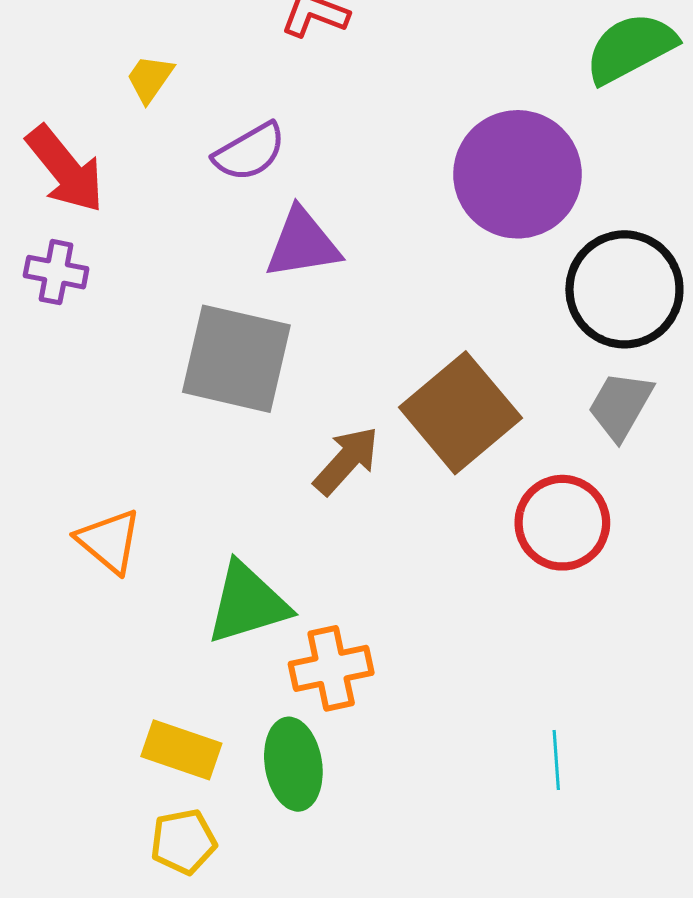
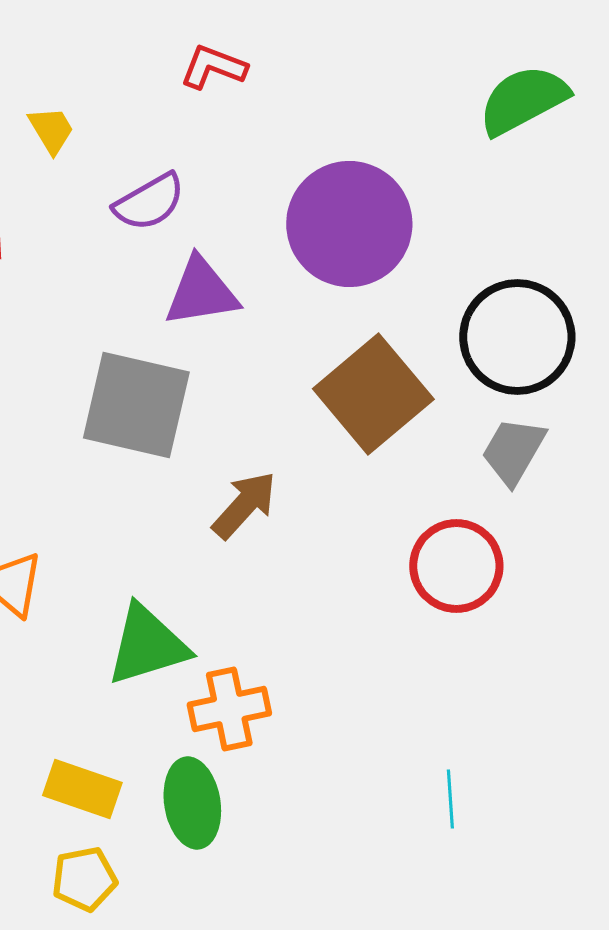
yellow trapezoid: (150, 79) -> (51, 130), turned 114
purple circle: (517, 174) -> (349, 224), moved
brown square: (460, 413) -> (373, 394), moved

